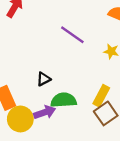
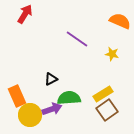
yellow rectangle: (101, 96) -> (103, 94), turned 30

